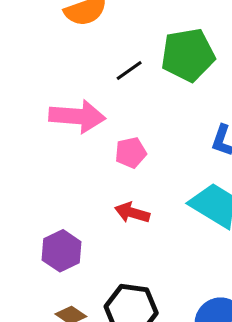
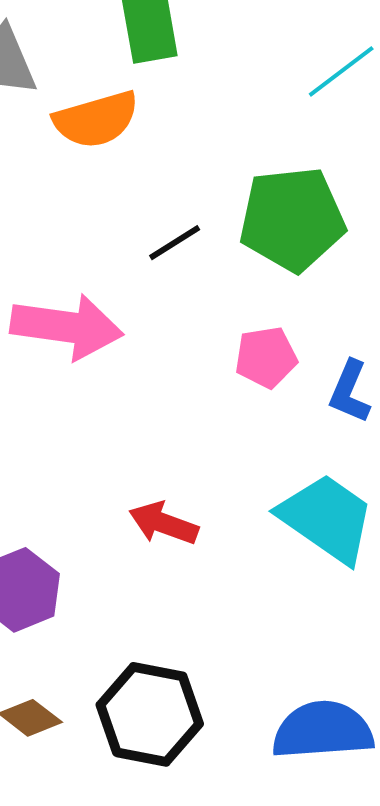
pink pentagon: (131, 153) -> (266, 357), moved

